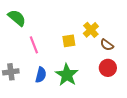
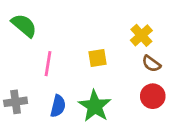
yellow cross: (91, 30) -> (141, 35), moved
pink line: (34, 45) -> (48, 64), turned 30

